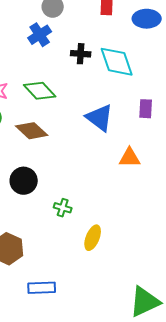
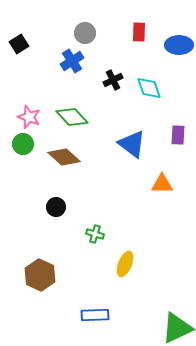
black cross: (81, 54) -> (113, 80), turned -30
cyan diamond: (117, 62) -> (149, 88), size x0.7
black circle: (24, 181) -> (56, 207), size x0.7
blue rectangle: (42, 288) -> (95, 315), moved

